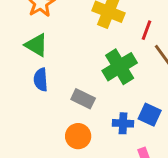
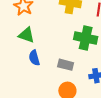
green cross: (120, 67) -> (86, 38), turned -35

